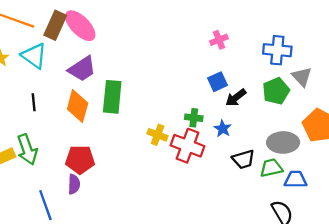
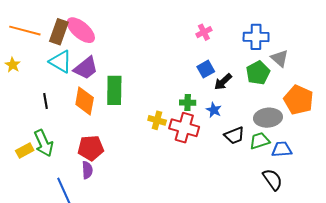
cyan triangle: (34, 56) -> (61, 62), moved

